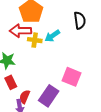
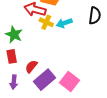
pink square: (71, 77) -> (69, 81), moved
red semicircle: (25, 97) -> (31, 67), moved

